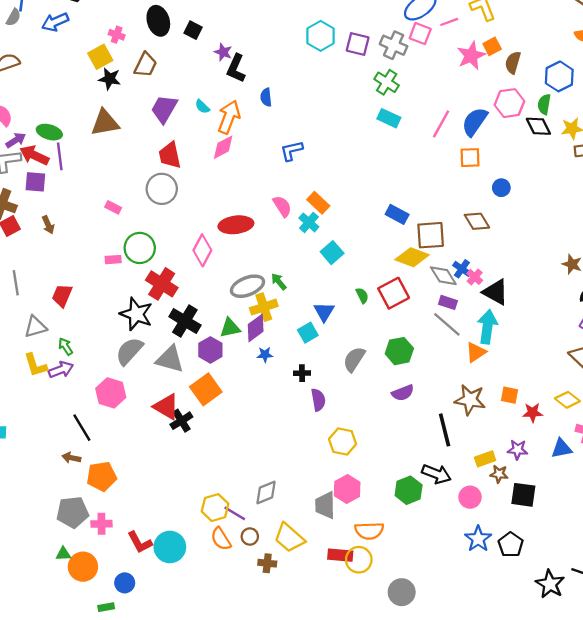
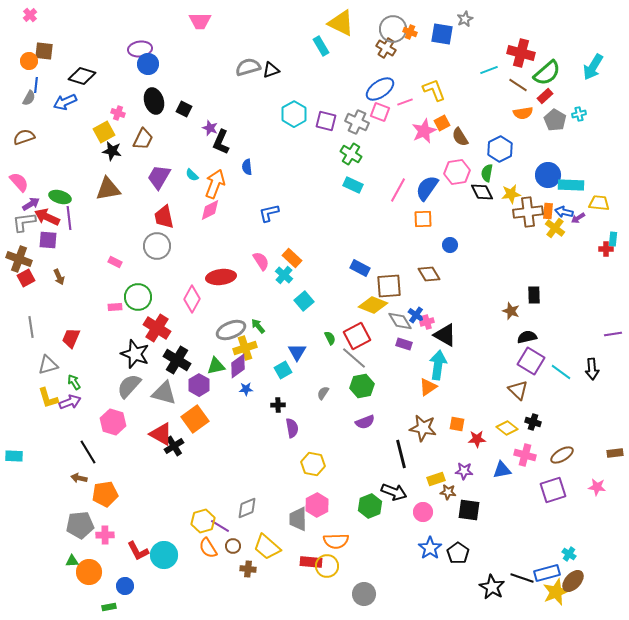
brown semicircle: (513, 63) -> (460, 137), turned -48
pink cross: (475, 277) -> (427, 322), turned 32
gray line: (447, 324) -> (354, 358), moved
gray semicircle: (354, 359) -> (323, 393), size x0.6

